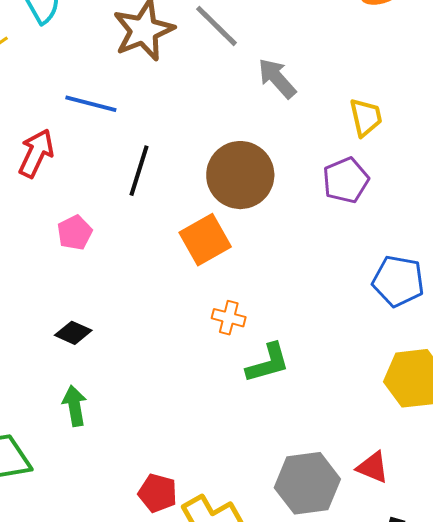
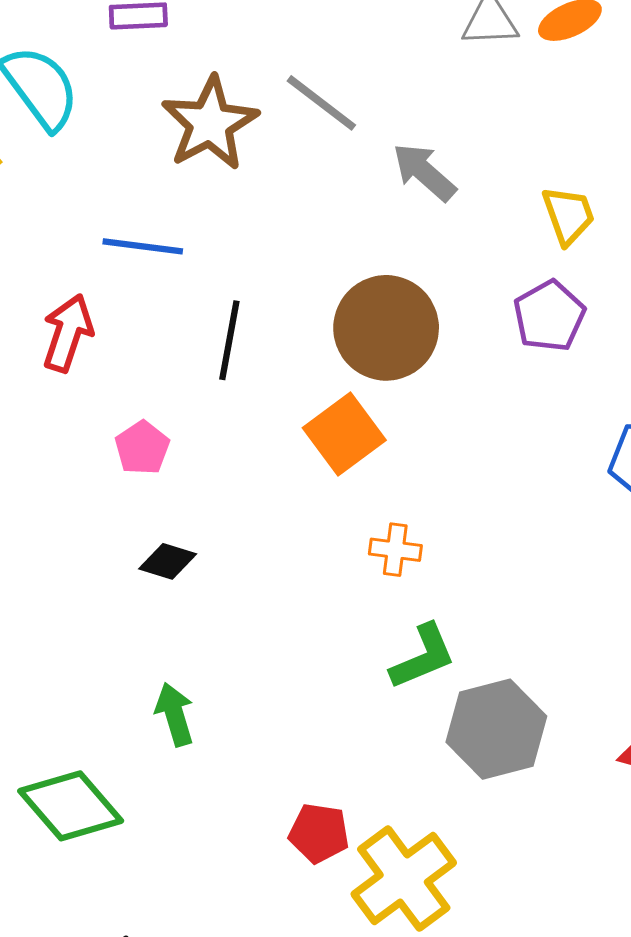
black diamond: (73, 333) -> (168, 561), moved
green L-shape: (268, 363) -> (423, 657), moved
gray hexagon: (307, 483) -> (496, 729), moved

